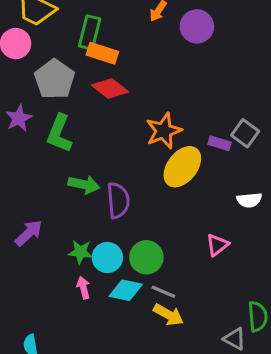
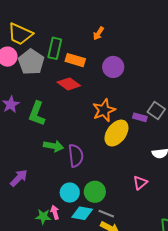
purple circle: (197, 26) -> (113, 67), moved
orange rectangle: (102, 53) -> (75, 60), moved
gray pentagon: (55, 79) -> (31, 62), moved
green star: (80, 252) -> (43, 217), moved

